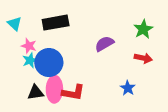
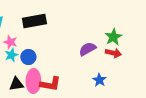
green star: (143, 29) -> (113, 37), moved
purple semicircle: (104, 44) -> (87, 49), moved
blue circle: (49, 63) -> (28, 57), size x0.6

